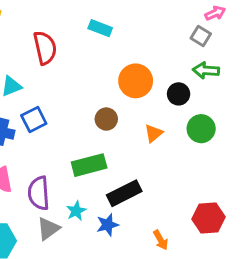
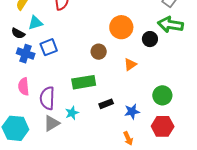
green arrow: (206, 70) -> (170, 25), size x1.4
green circle: (201, 129) -> (162, 95), moved
black rectangle: (124, 193) -> (106, 104), size x0.6
blue star: (107, 225) -> (132, 112), moved

